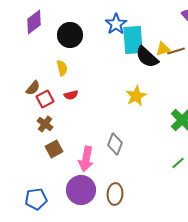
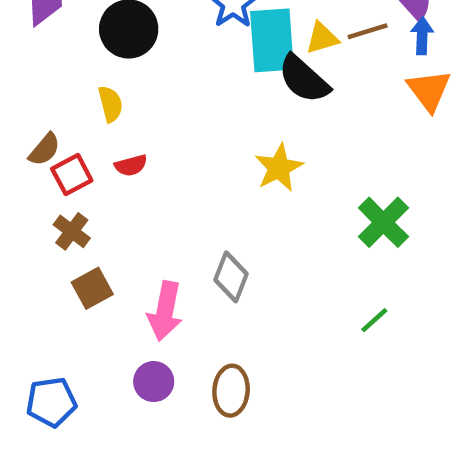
yellow triangle: (163, 49) -> (322, 38), moved
brown line: (176, 51) -> (368, 31), moved
purple circle: (81, 190) -> (154, 382), size x0.6

